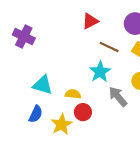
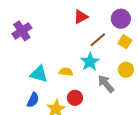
purple cross: (24, 36) -> (22, 31), turned 30
brown line: (109, 47) -> (98, 40), turned -66
yellow semicircle: (73, 94) -> (66, 72), moved

